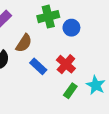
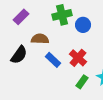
brown semicircle: (24, 43) -> (40, 39), turned -120

